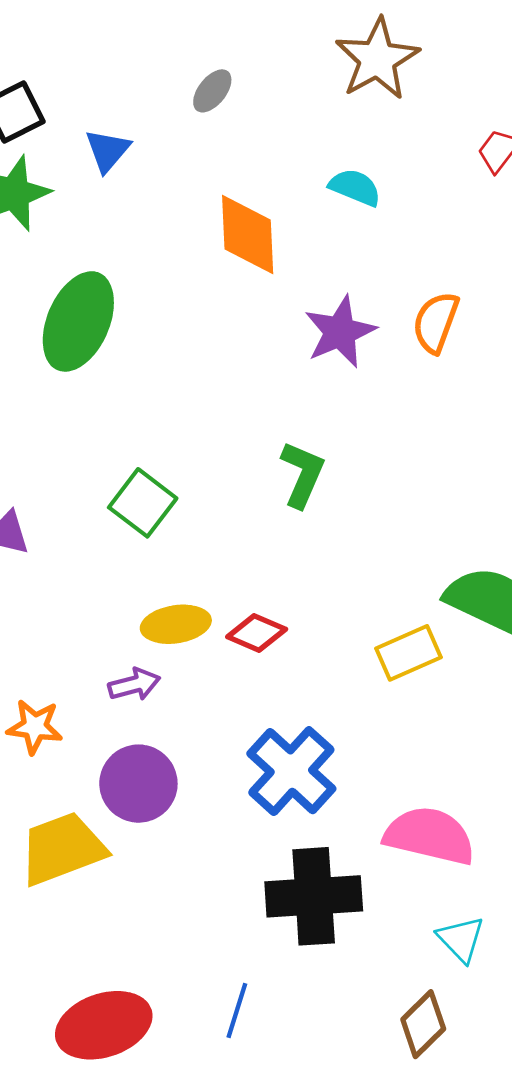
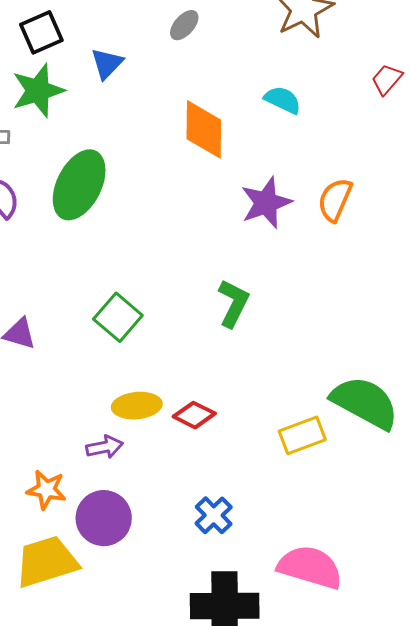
orange star: (35, 727) -> (46, 490), moved
blue cross: (291, 771) -> (214, 515), size x0.6

